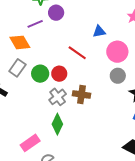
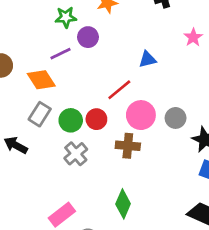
pink circle: (117, 52) -> (141, 115), moved
red line: (77, 53) -> (119, 90), turned -72
gray cross: (58, 97) -> (76, 154), moved
green diamond: (57, 124) -> (123, 204), moved

